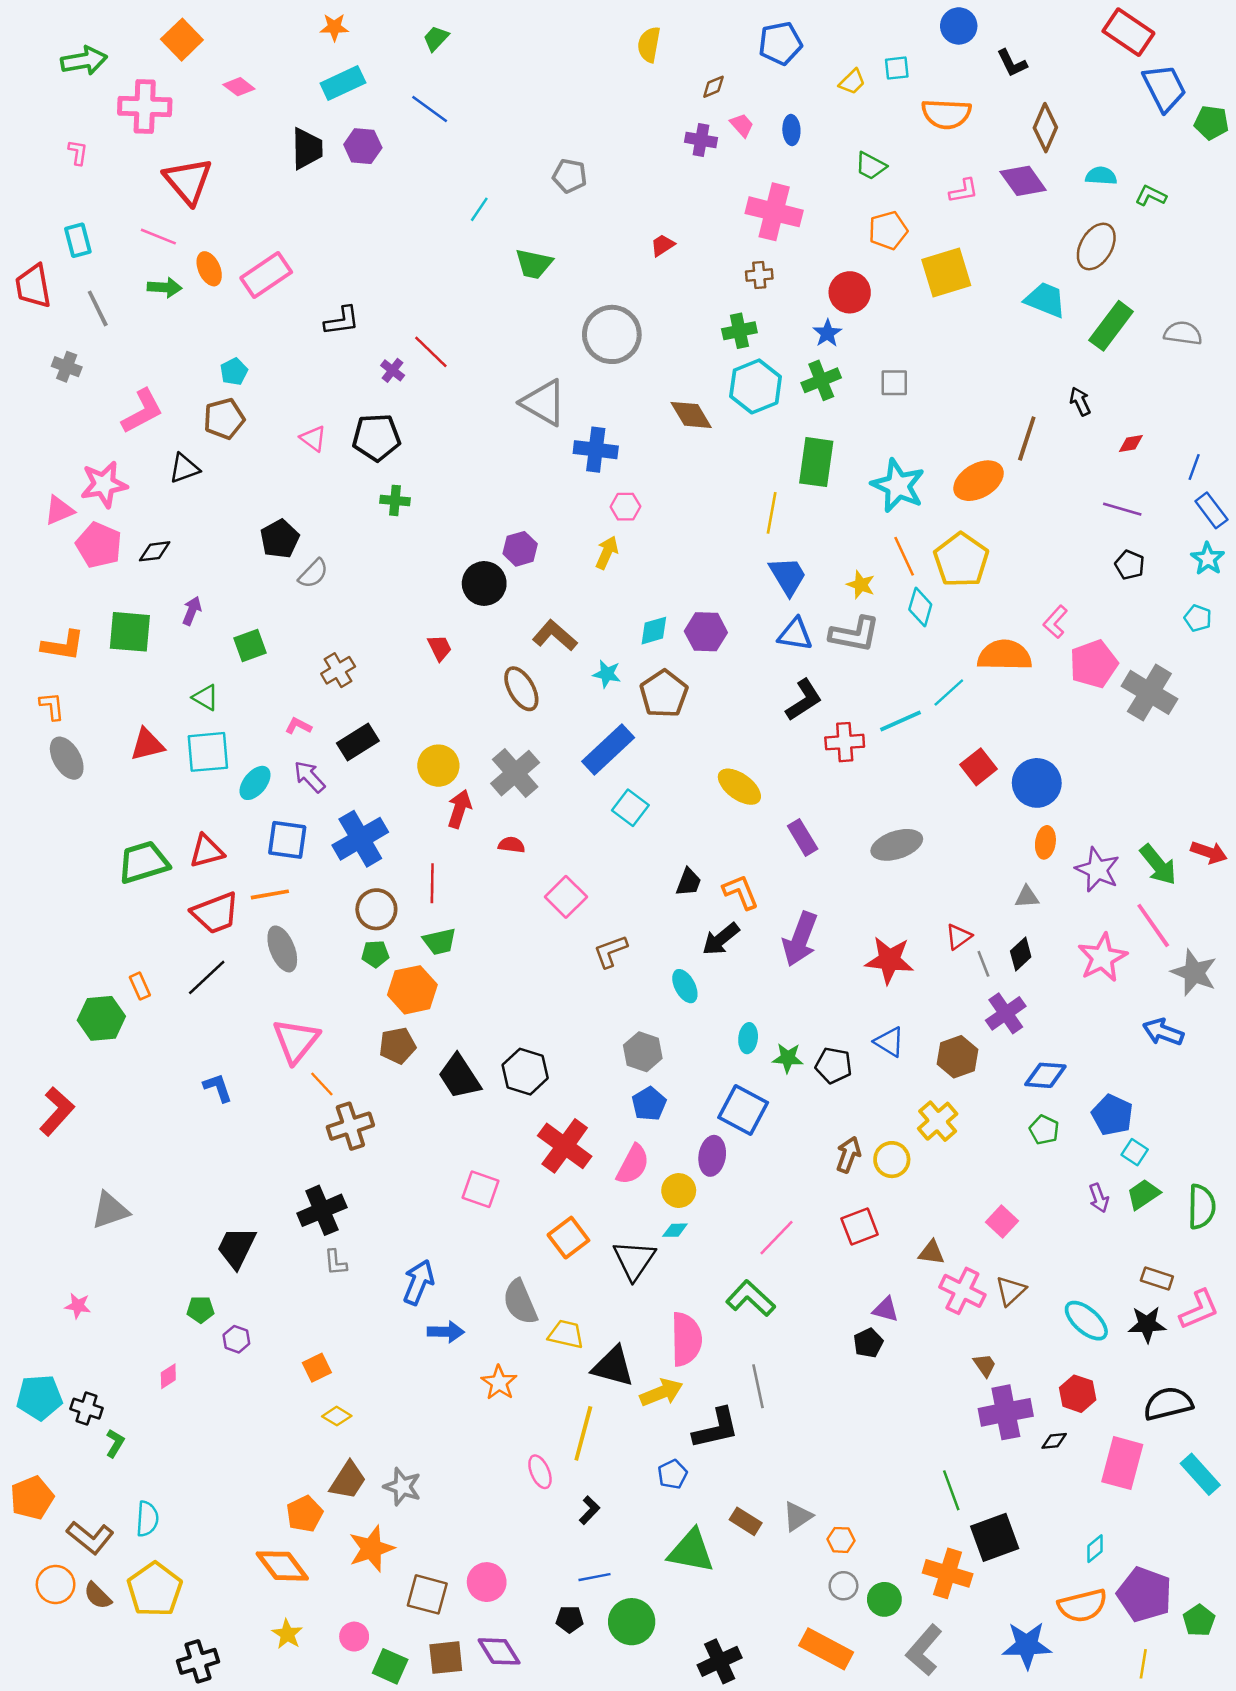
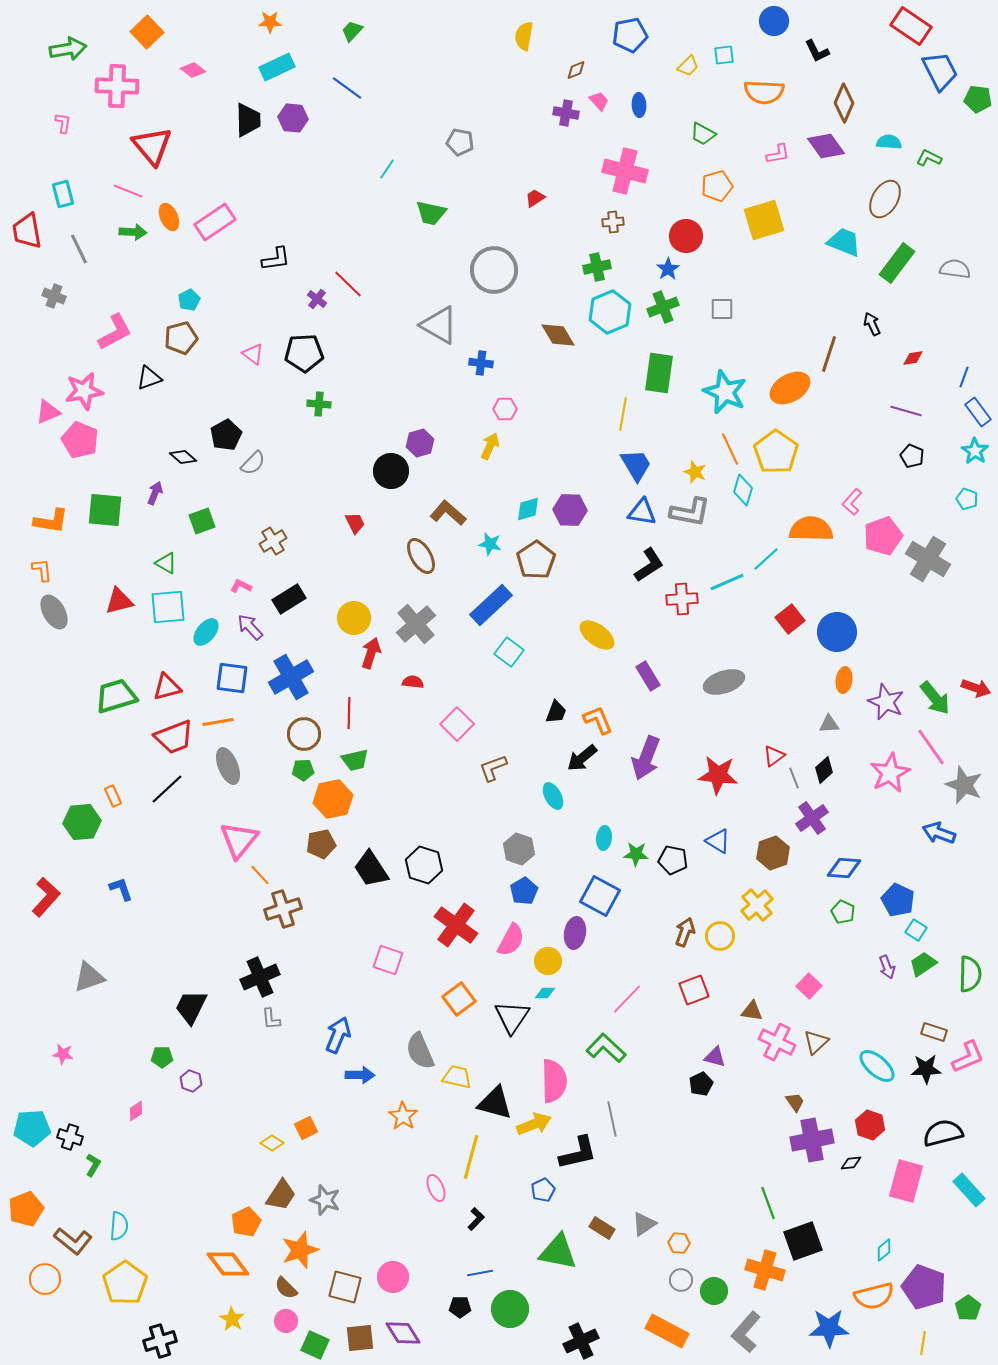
blue cross: (596, 450) -> (481, 363), size x0.7
black diamond: (155, 551) -> (183, 457), moved, turned 48
blue L-shape: (218, 1088) -> (121, 889), moved
orange square: (317, 1368) -> (306, 1128), moved
brown semicircle: (98, 1596) -> (286, 1288), moved

